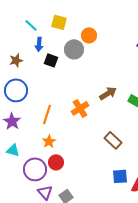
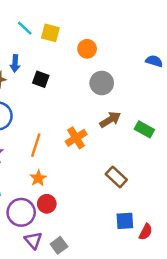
cyan line: (31, 25) -> (25, 28), moved
blue arrow: (39, 44) -> (15, 63), moved
gray circle: (74, 49) -> (102, 83), moved

